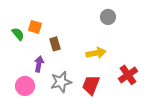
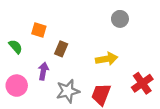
green semicircle: (18, 34) -> (16, 47), moved
brown rectangle: (55, 44) -> (61, 49), turned 40
pink circle: (25, 86) -> (17, 86), moved

